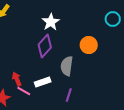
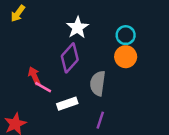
cyan circle: (113, 19) -> (126, 35), moved
red arrow: (17, 79) -> (34, 76), moved
pink line: (24, 91) -> (43, 87), moved

